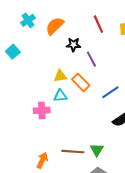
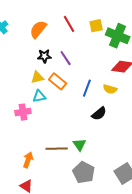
orange semicircle: (55, 26) -> (38, 29), moved
black star: (73, 45) -> (44, 56), moved
blue line: (110, 92) -> (87, 88), turned -30

